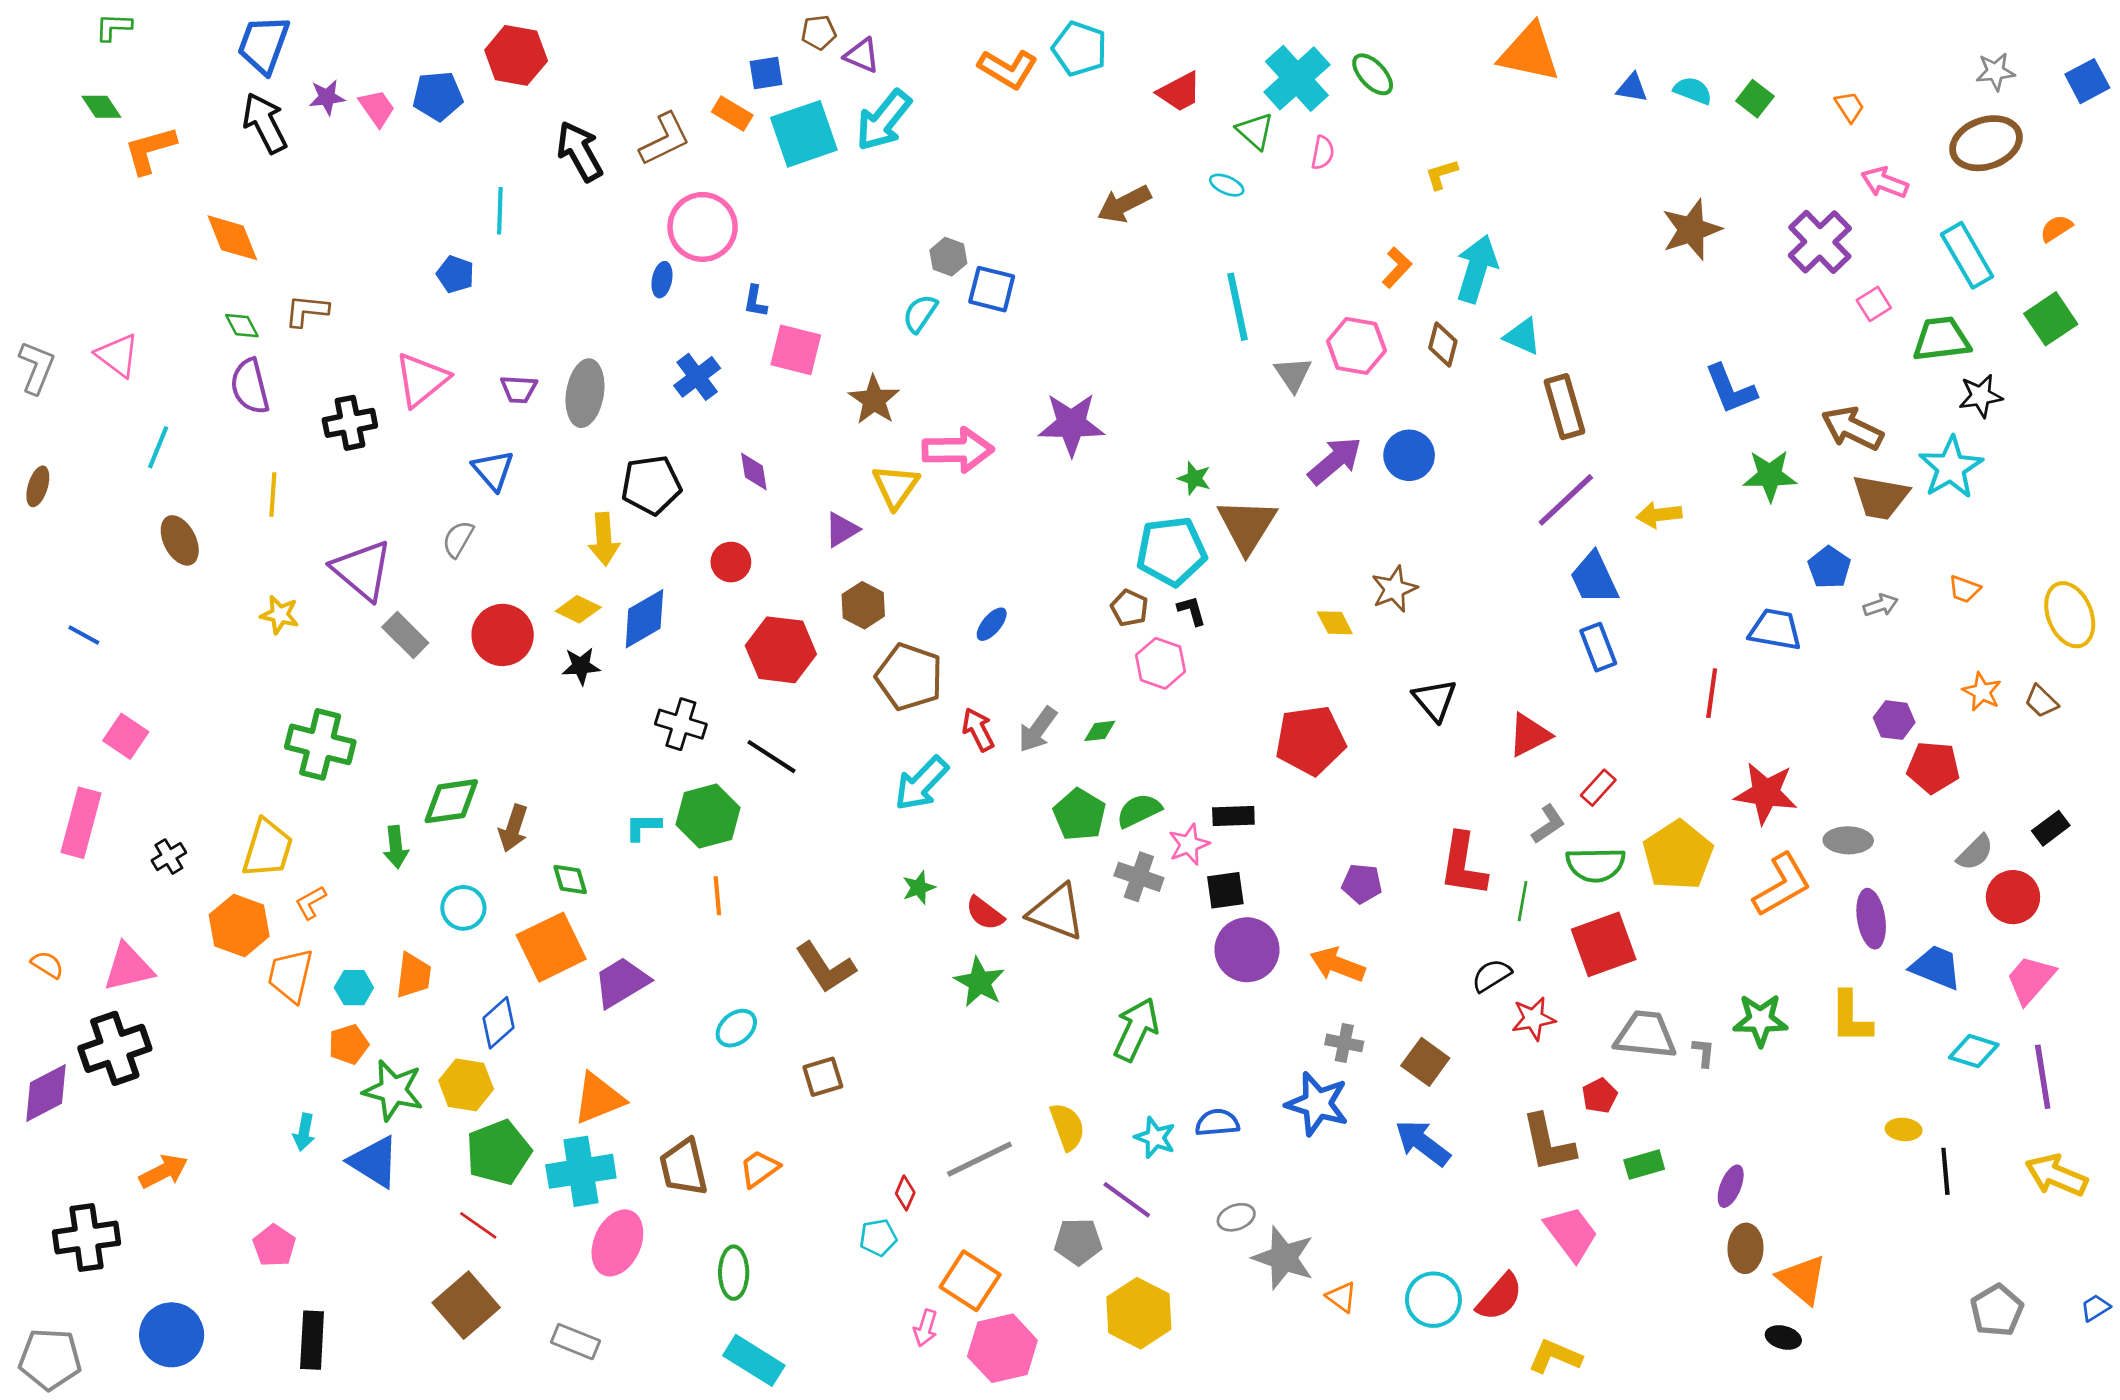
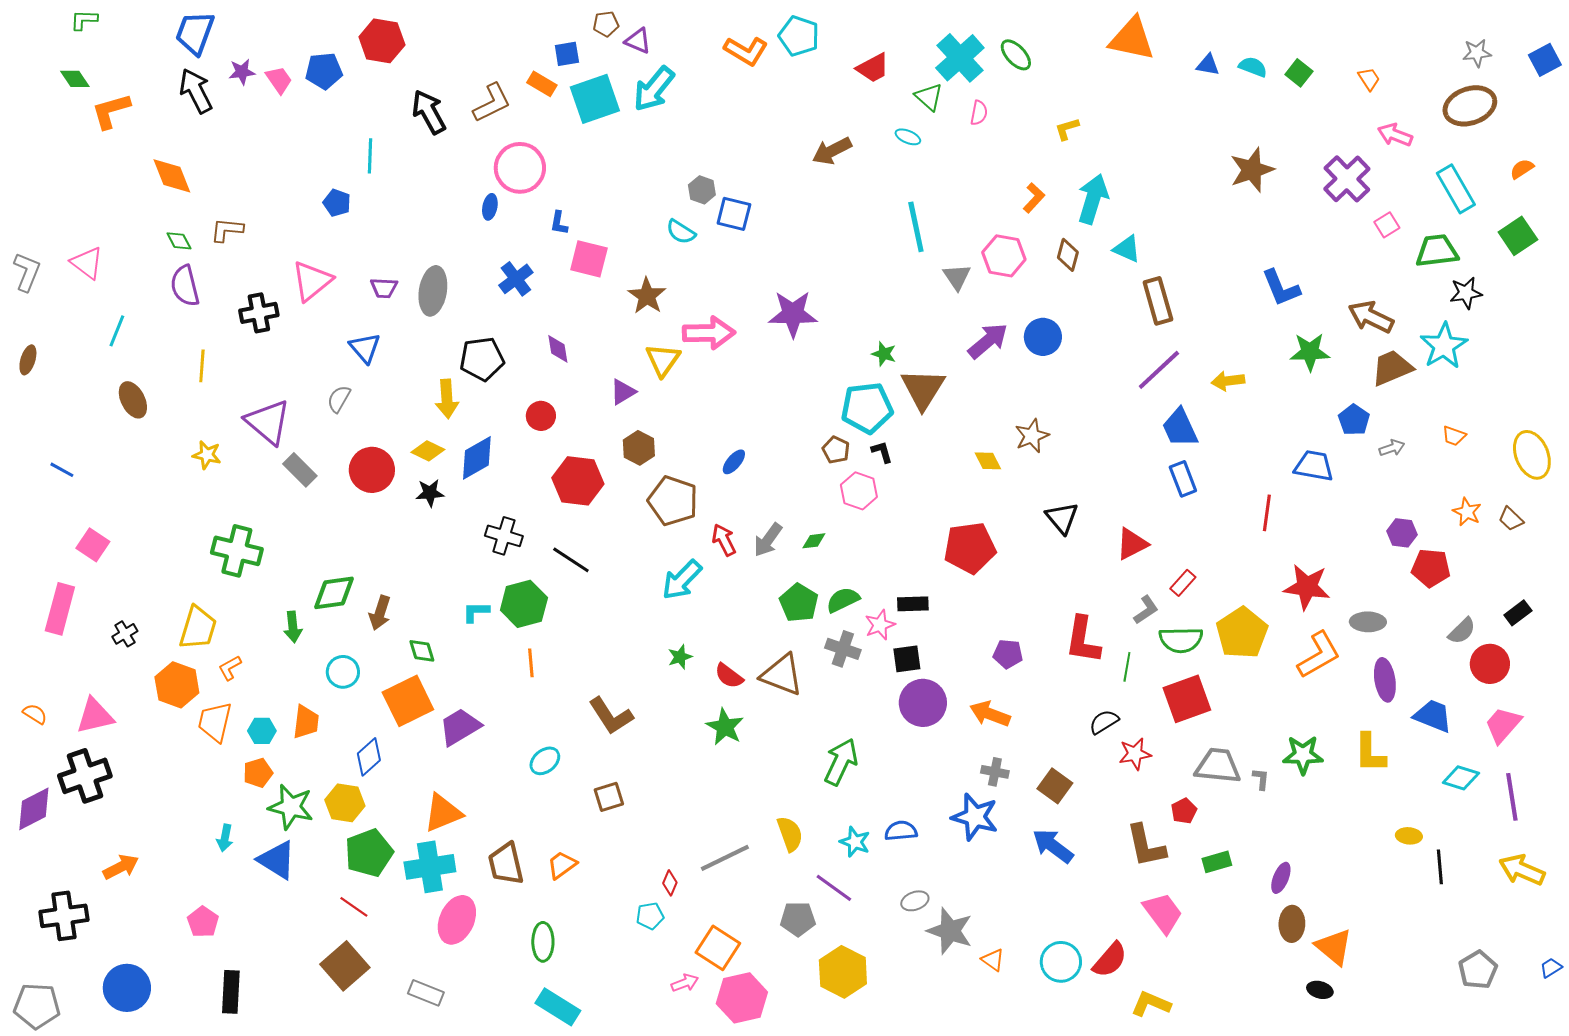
cyan semicircle: (920, 313) -> (681, 232), turned -92
brown trapezoid: (1881, 497) -> (1392, 368), turned 147
pink arrow: (925, 1328) -> (685, 983), turned -128

